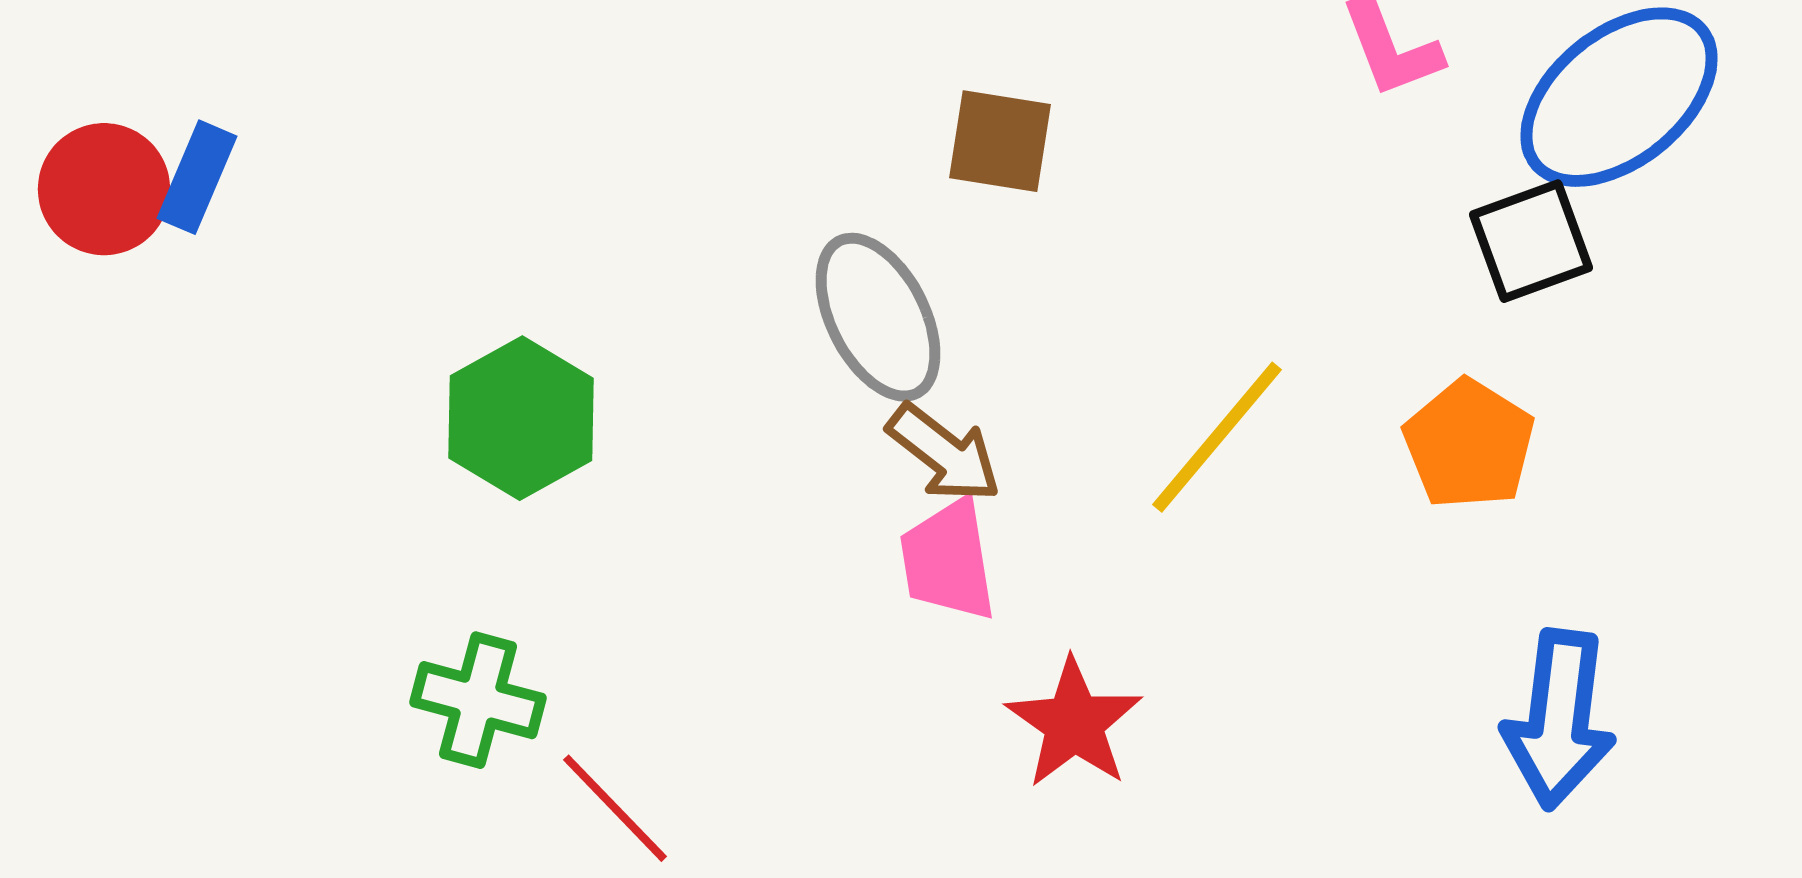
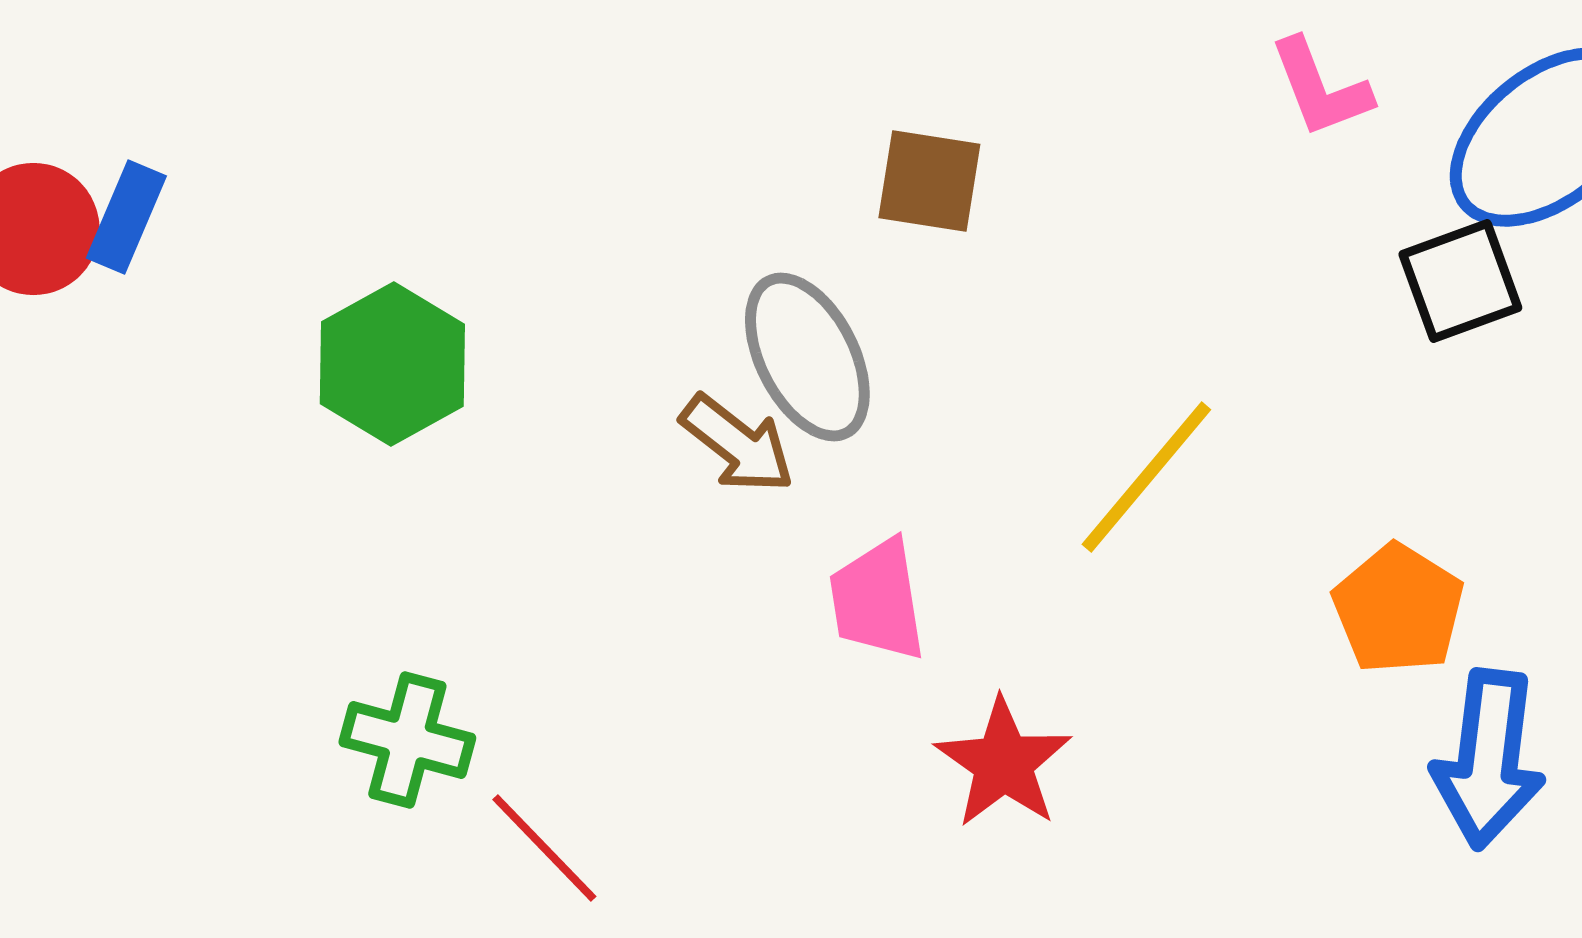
green hexagon: (521, 418) -> (392, 364), moved
orange pentagon: (1469, 444) -> (1398, 609), moved
brown arrow: (944, 453) -> (737, 444), moved

